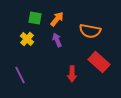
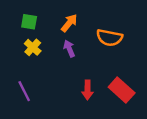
green square: (35, 18) -> (29, 22), moved
red rectangle: (99, 62) -> (122, 90), moved

